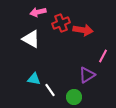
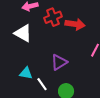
purple triangle: (87, 75) -> (59, 62), moved

